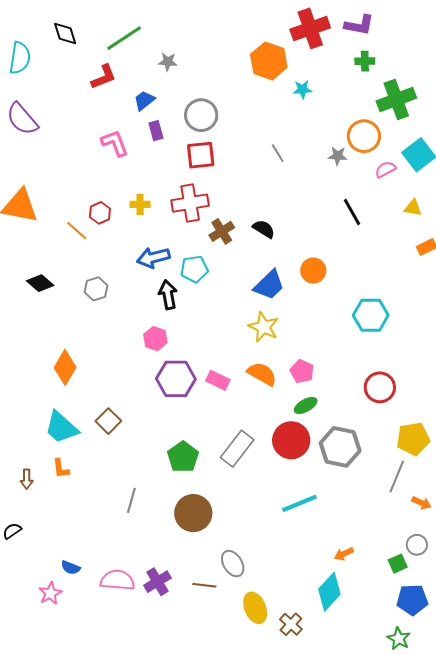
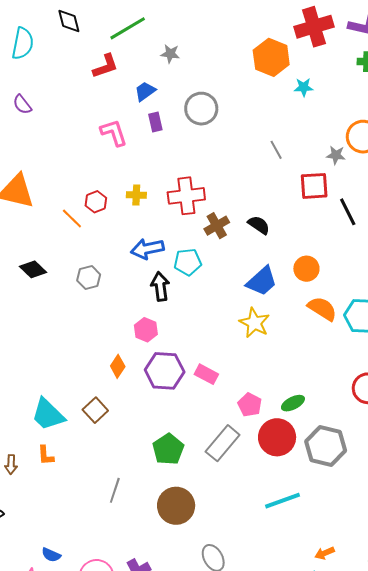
purple semicircle: (22, 119) -> (22, 105), size x0.6
red square: (201, 155) -> (314, 186), moved
orange diamond: (65, 367) -> (118, 366), moved, size x0.7
pink pentagon: (302, 371) -> (250, 405), moved
orange semicircle: (262, 374) -> (322, 309), moved

